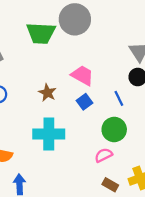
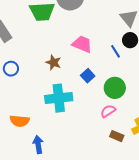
blue line: (119, 98) -> (116, 51), moved
blue square: (85, 102) -> (88, 76), moved

